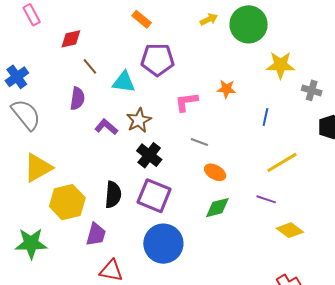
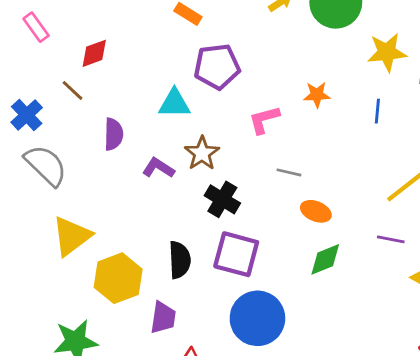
brown line: (90, 66) -> (73, 90), moved
blue line: (265, 117) -> (377, 111), moved

